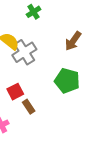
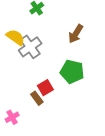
red square: (15, 92) -> (45, 88), moved

